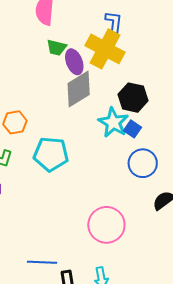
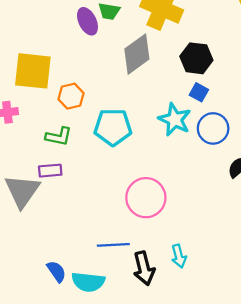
purple ellipse: (74, 62) -> (87, 21), moved
cyan star: (113, 123) -> (175, 120), moved
pink circle: (106, 225) -> (146, 198), moved

